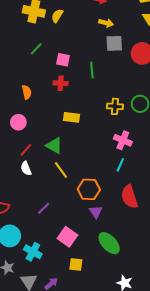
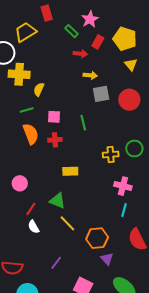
yellow semicircle: (57, 16) -> (39, 89), moved
green line: (36, 49) -> (27, 110), turned 40
orange semicircle: (27, 92) -> (31, 134), moved, size x1.5

